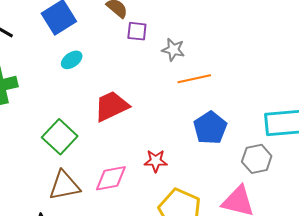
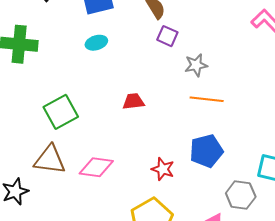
gray star: (173, 50) -> (196, 65), turned 30
red trapezoid: (111, 106) -> (133, 101), moved, size x0.6
red star: (156, 161) -> (163, 169), moved

